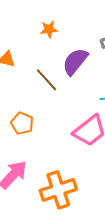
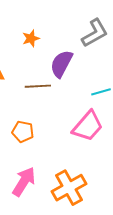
brown line: (47, 80) -> (38, 86), turned -40

